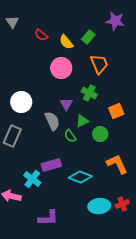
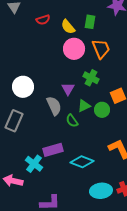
red semicircle: (41, 35) -> (43, 20), turned -56
green rectangle: (88, 37) -> (90, 22), turned -32
pink circle: (61, 68) -> (74, 49), moved
green circle: (100, 134) -> (102, 110), moved

